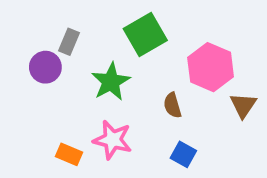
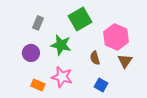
purple circle: (45, 67) -> (31, 53), moved
green star: (111, 82) -> (61, 45), turned -30
brown triangle: (243, 105) -> (125, 61), moved

